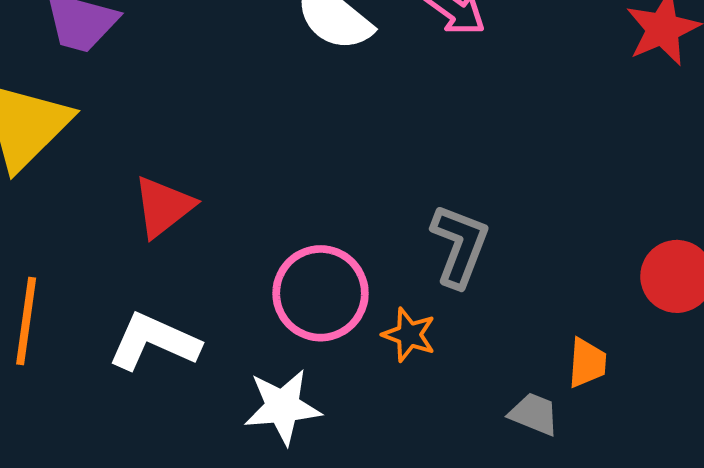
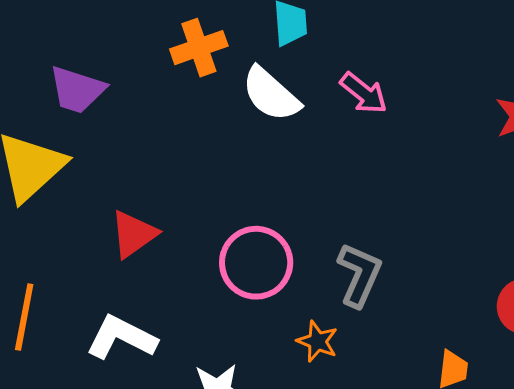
pink circle: (321, 293) -> (256, 263), moved

